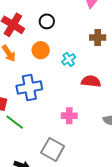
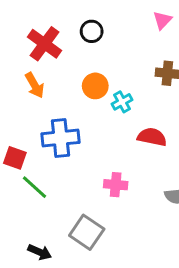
black circle: (47, 21) -> (92, 31), moved
orange circle: (41, 50) -> (95, 86), moved

